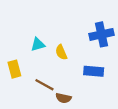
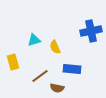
blue rectangle: (94, 71) -> (72, 69), moved
brown line: (44, 85) -> (40, 76), turned -66

